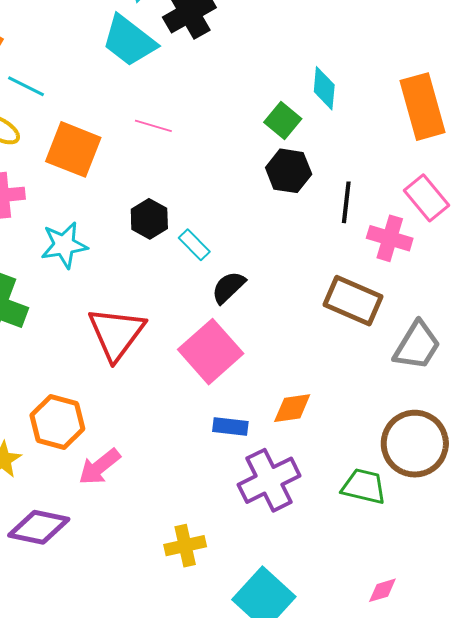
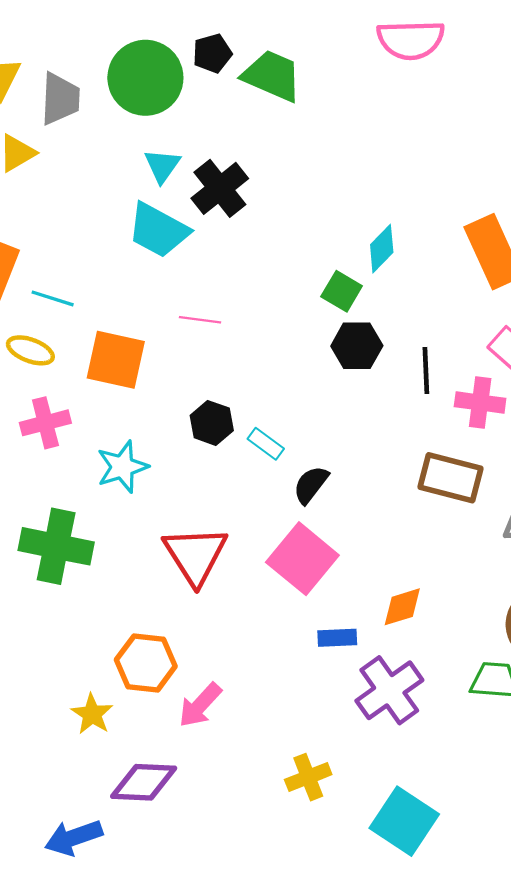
cyan diamond: (324, 88) -> (382, 249), turned 48

